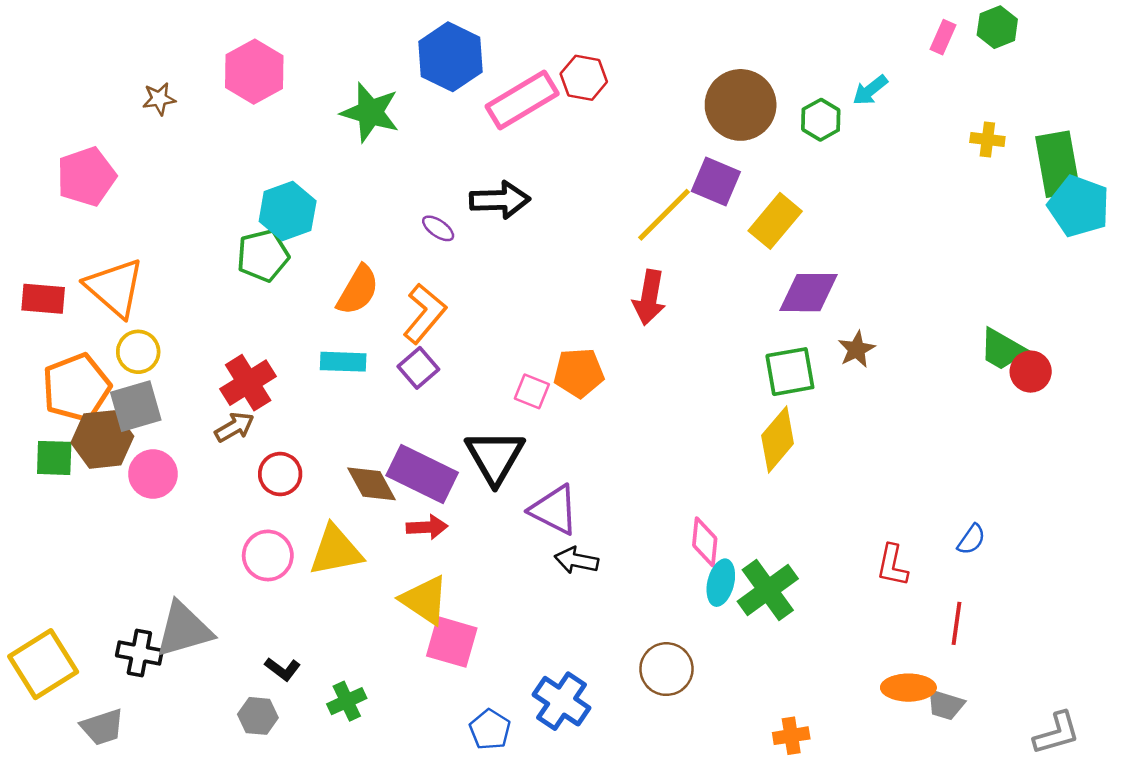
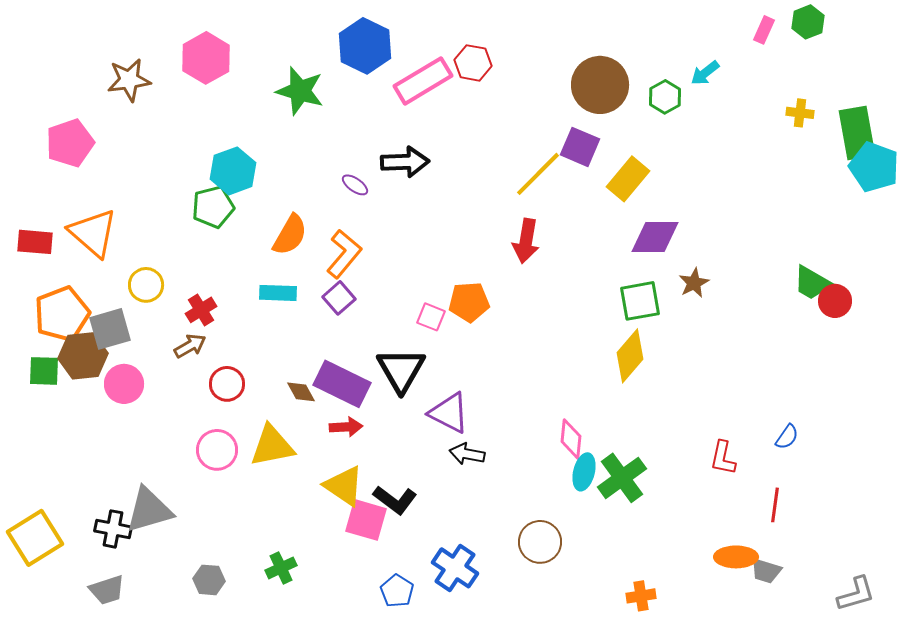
brown star: (159, 99) -> (129, 80), size x1.6
yellow circle: (138, 352) -> (146, 285), moved
red cross: (248, 383) -> (201, 310), size x0.7
brown diamond: (371, 484) -> (301, 392), size x0.7
black L-shape: (283, 669) -> (395, 500), moved, size x1.5
gray trapezoid: (102, 727) -> (107, 590), moved

